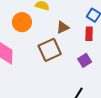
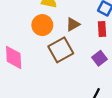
orange circle: (22, 22) -> (42, 25), moved

